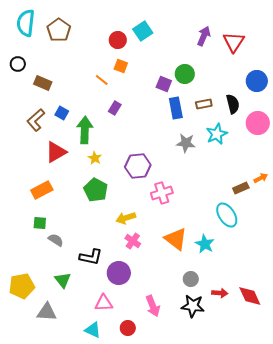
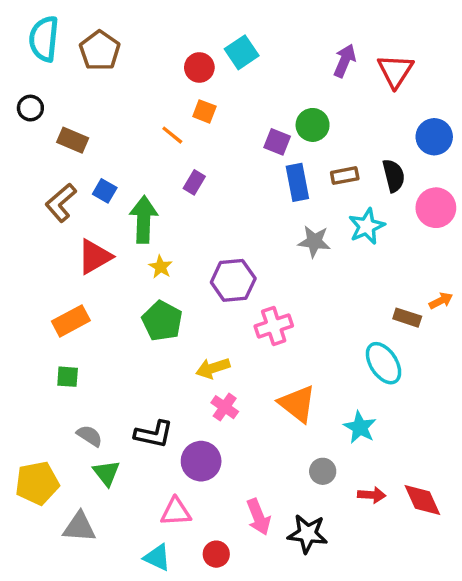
brown rectangle: (241, 188) -> (407, 318), turned 42
gray semicircle: (56, 240) -> (90, 436), moved
cyan star: (205, 244) -> (360, 427), moved
black star: (193, 306) -> (307, 534), moved

